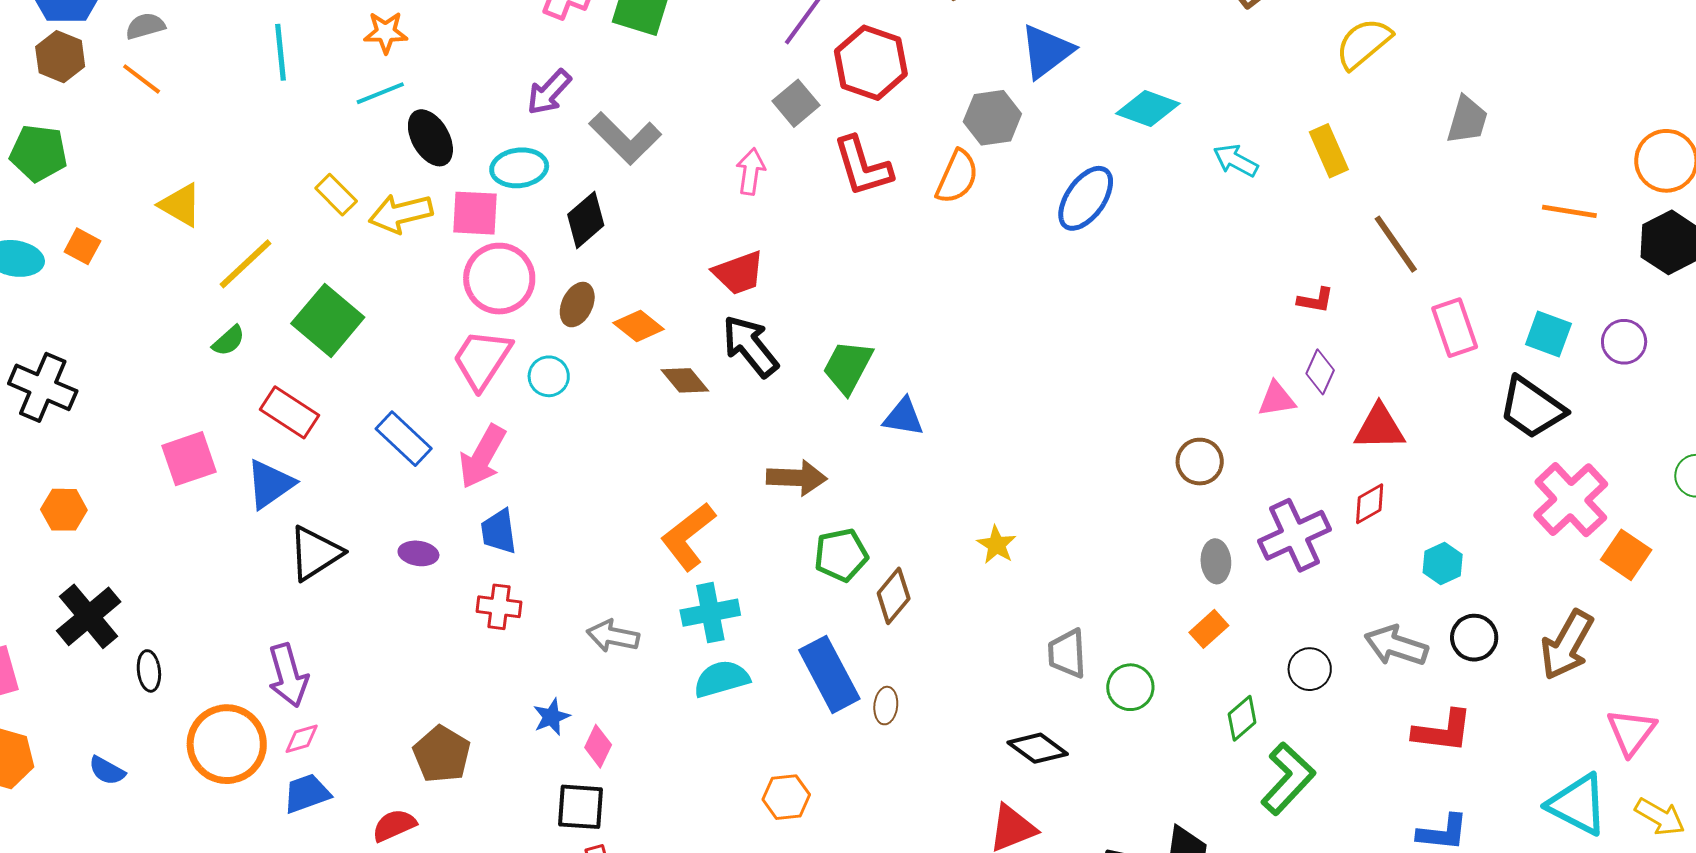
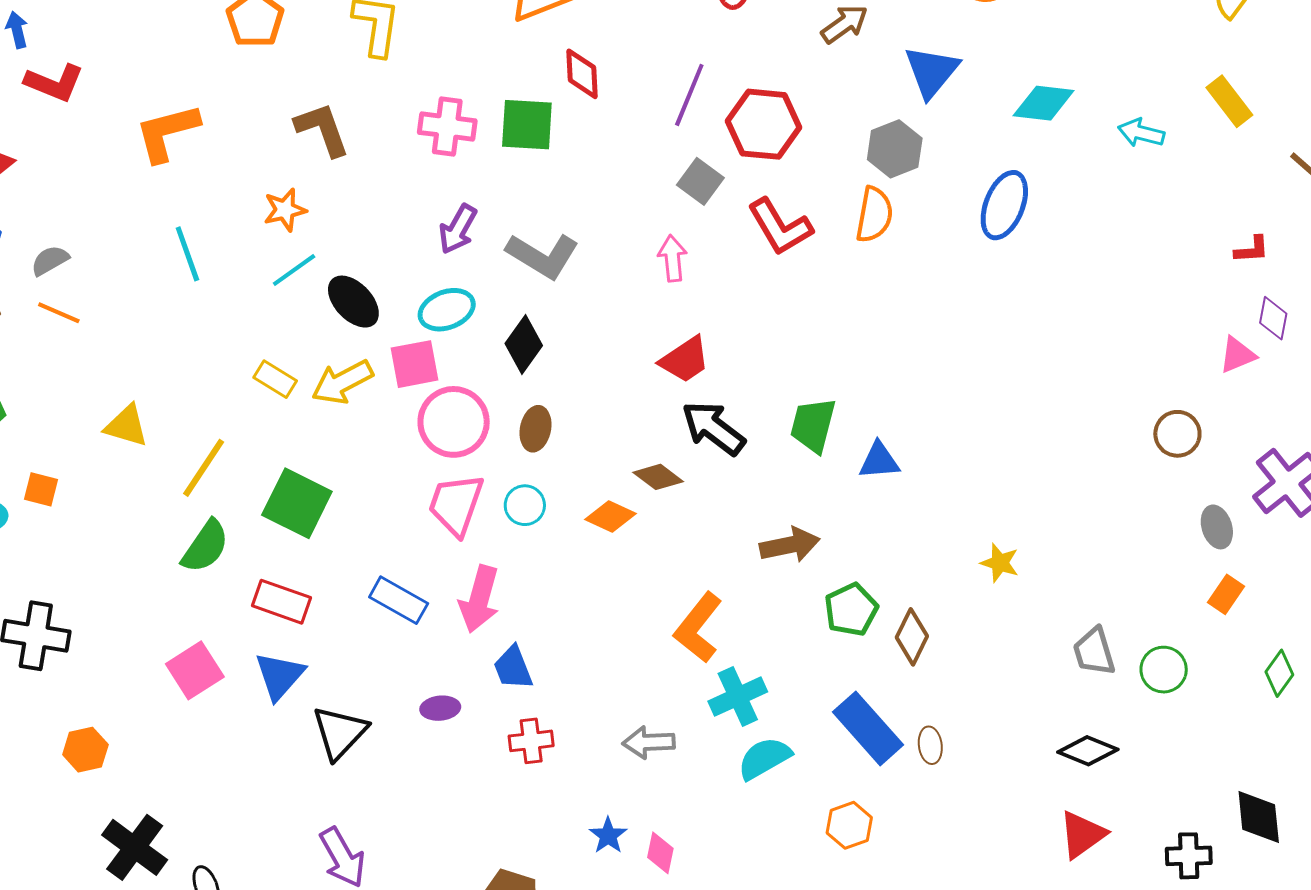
orange diamond: (639, 326) -> (610, 517), moved
green semicircle: (229, 341) -> (205, 546), size x1.6
orange hexagon: (786, 797) -> (849, 825), moved

